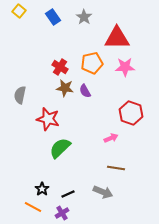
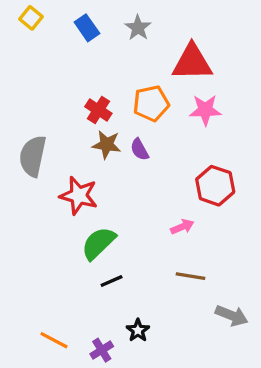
gray semicircle: (20, 95) -> (33, 156), size x1.4
black star: (42, 189) -> (138, 330), moved
gray arrow: (103, 192) -> (232, 316), moved
black line: (68, 194) -> (112, 281), moved

